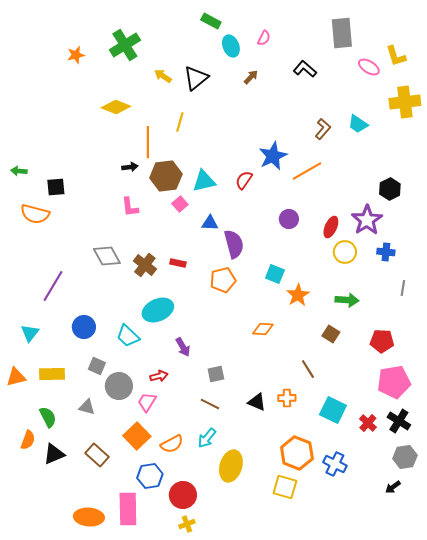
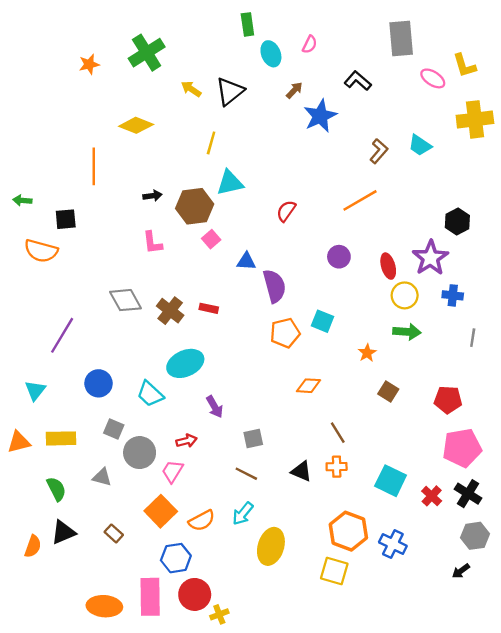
green rectangle: (211, 21) -> (247, 24), turned 54
orange line: (148, 142) -> (94, 166), moved
blue star: (273, 156) -> (320, 116), moved
cyan triangle: (204, 181) -> (230, 183), moved
red ellipse: (331, 227) -> (388, 266), turned -40
orange pentagon: (223, 280) -> (285, 333), moved
orange star: (298, 295) -> (367, 353), moved, size x0.7
green arrow: (347, 300) -> (407, 332), moved
brown line: (308, 369) -> (338, 433), moved
orange semicircle: (28, 440) -> (33, 546), moved
brown rectangle: (97, 455) -> (114, 533), size x0.7
red circle: (183, 495) -> (195, 594), moved

